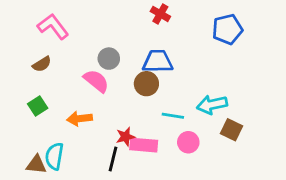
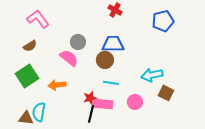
green square: (38, 106) -> (27, 76), size x1.6
cyan line: (173, 116) -> (111, 83), moved
black line: (113, 159) -> (91, 114), moved

